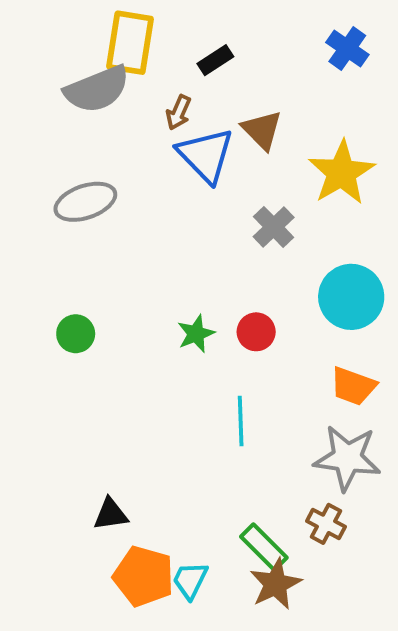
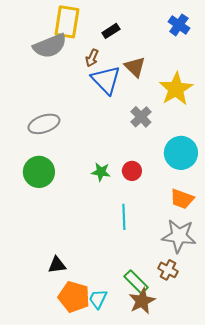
gray ellipse: (85, 202) -> (44, 124), moved
green circle: (76, 334) -> (39, 172), size x1.6
green star: (196, 334) -> (101, 172), turned 30

